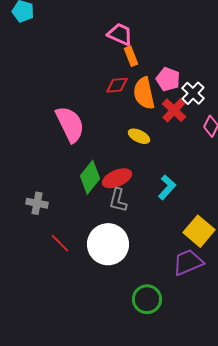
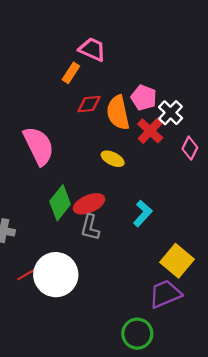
orange rectangle: (131, 56) -> (71, 73), moved, turned 54
red line: (60, 243) -> (28, 274), turned -75
white circle: (108, 244) -> (56, 275), moved
green circle: (147, 299) -> (137, 334), moved

